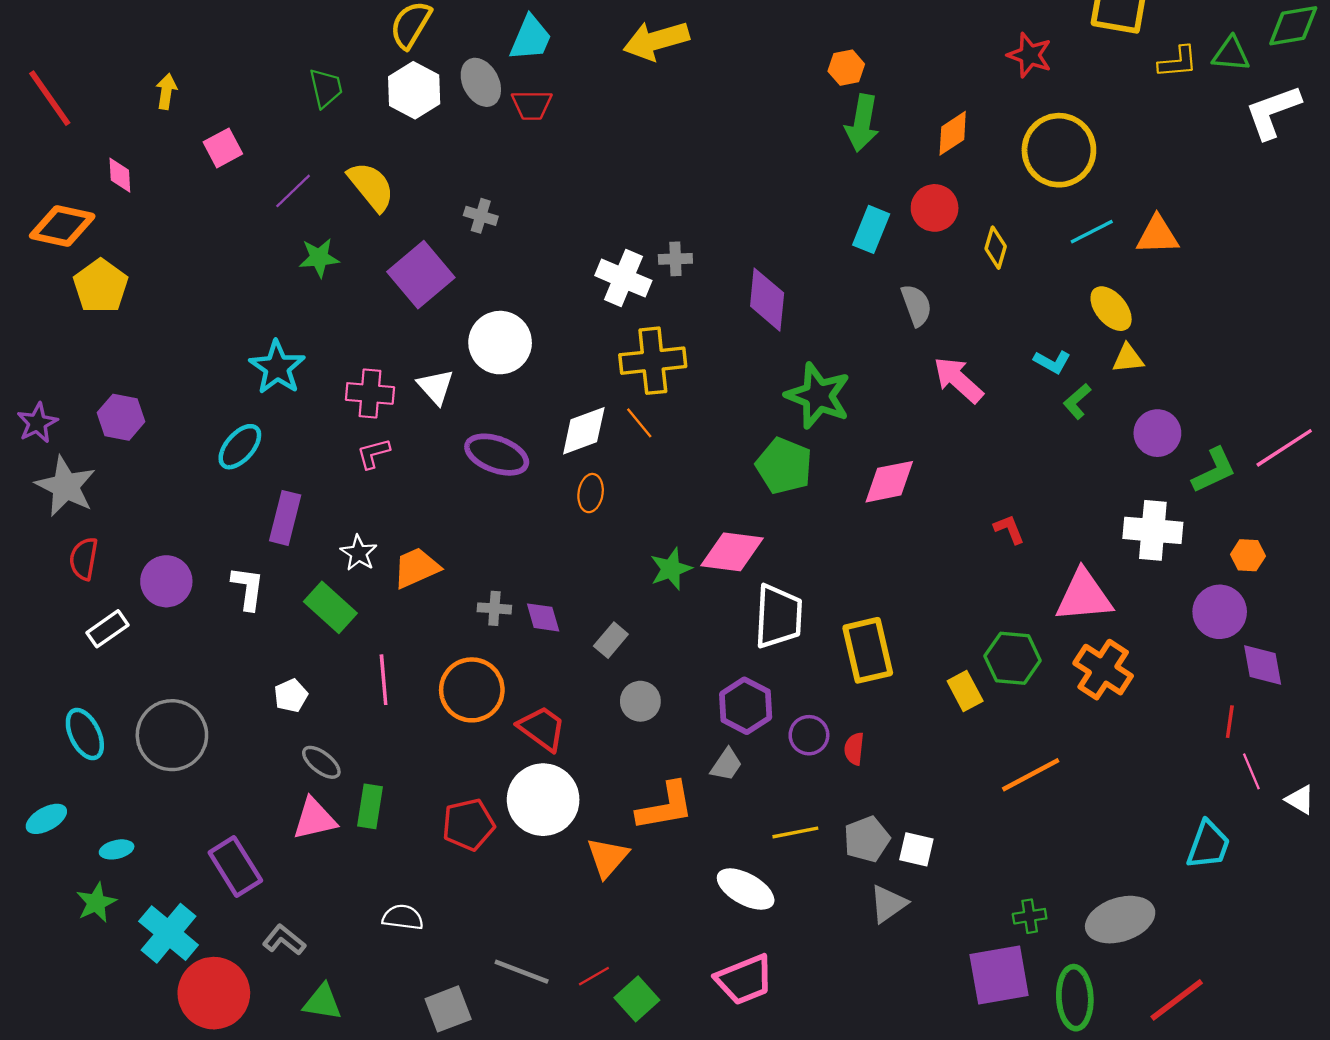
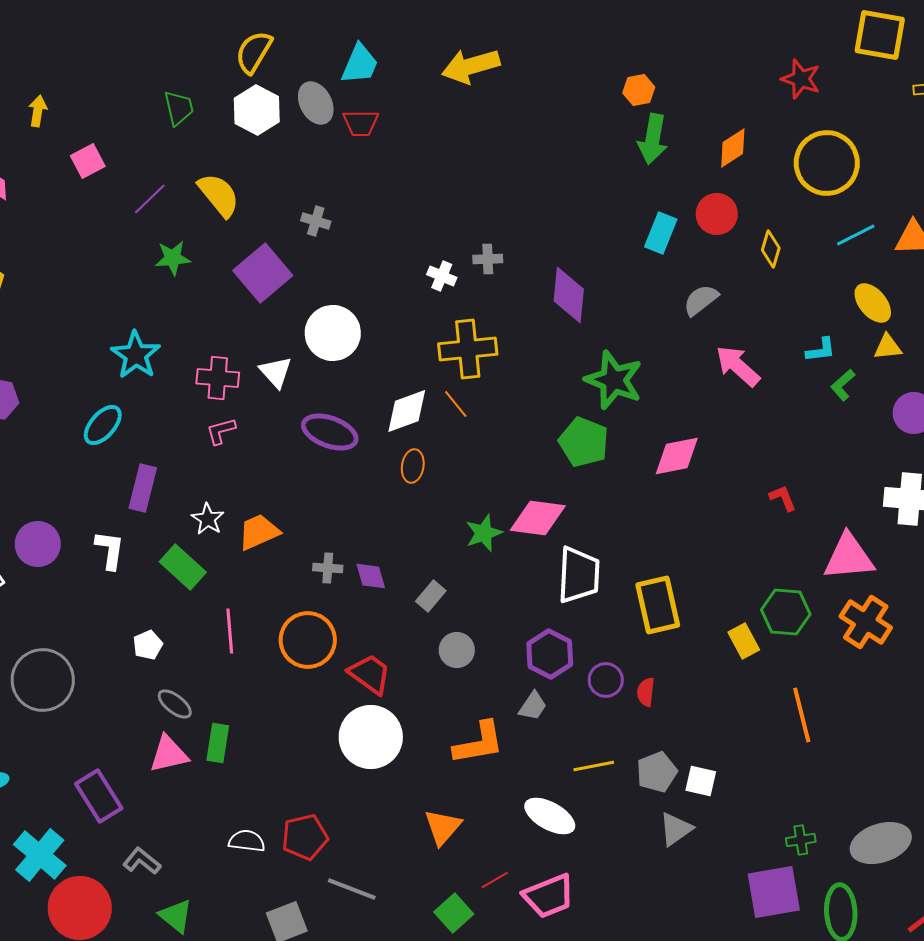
white cross: (623, 278) -> (442, 276), size x0.6
gray semicircle: (916, 305) -> (701, 300), turned -108
cyan L-shape: (1052, 362) -> (821, 350), turned -36
orange line: (1031, 775) -> (802, 715), turned -76
red pentagon: (468, 825) -> (305, 837), moved
orange triangle: (608, 857) -> (443, 827), moved
red line: (594, 976) -> (495, 880), moved
green triangle: (322, 1002) -> (176, 916), turned 30

